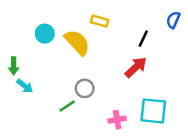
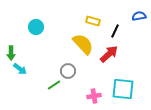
blue semicircle: (173, 20) -> (139, 16), turned 56
yellow rectangle: (100, 21) -> (93, 21), moved
yellow semicircle: (77, 42) -> (83, 44), moved

